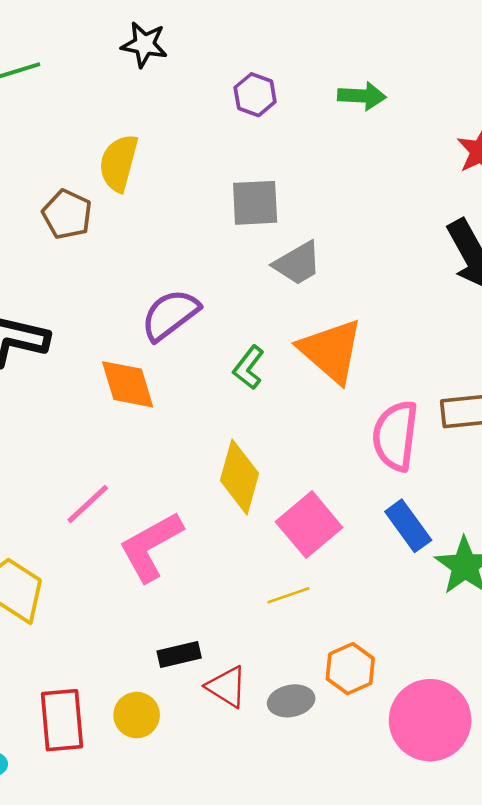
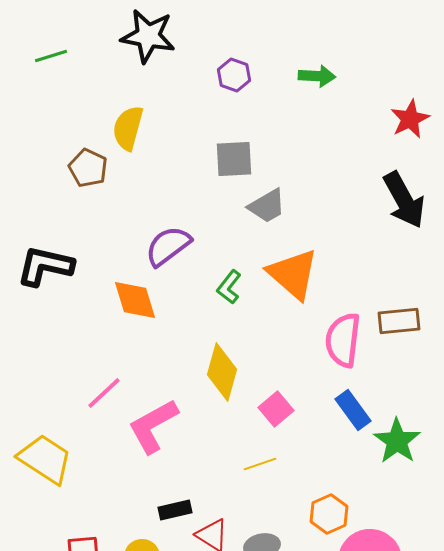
black star: (144, 44) -> (148, 36), size x1.5
pink square: (309, 525) -> (276, 409), size x0.7
orange hexagon: (350, 669) -> (329, 514), moved

